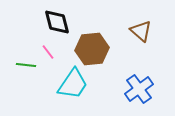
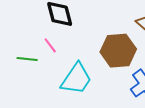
brown hexagon: (92, 49) -> (118, 51), moved

